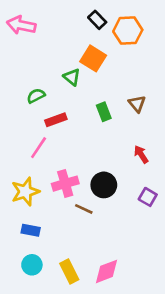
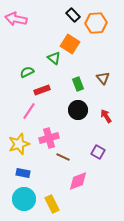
black circle: (104, 185) -> (78, 110), moved
purple square: (148, 197) -> (98, 152), moved
cyan circle: (32, 265) -> (24, 199), size x1.5
pink diamond: (106, 271) -> (78, 181), moved

